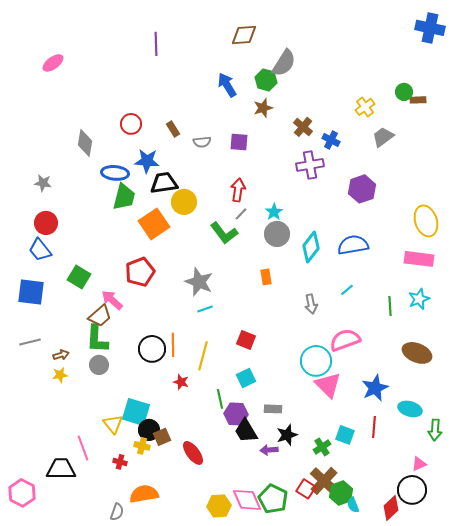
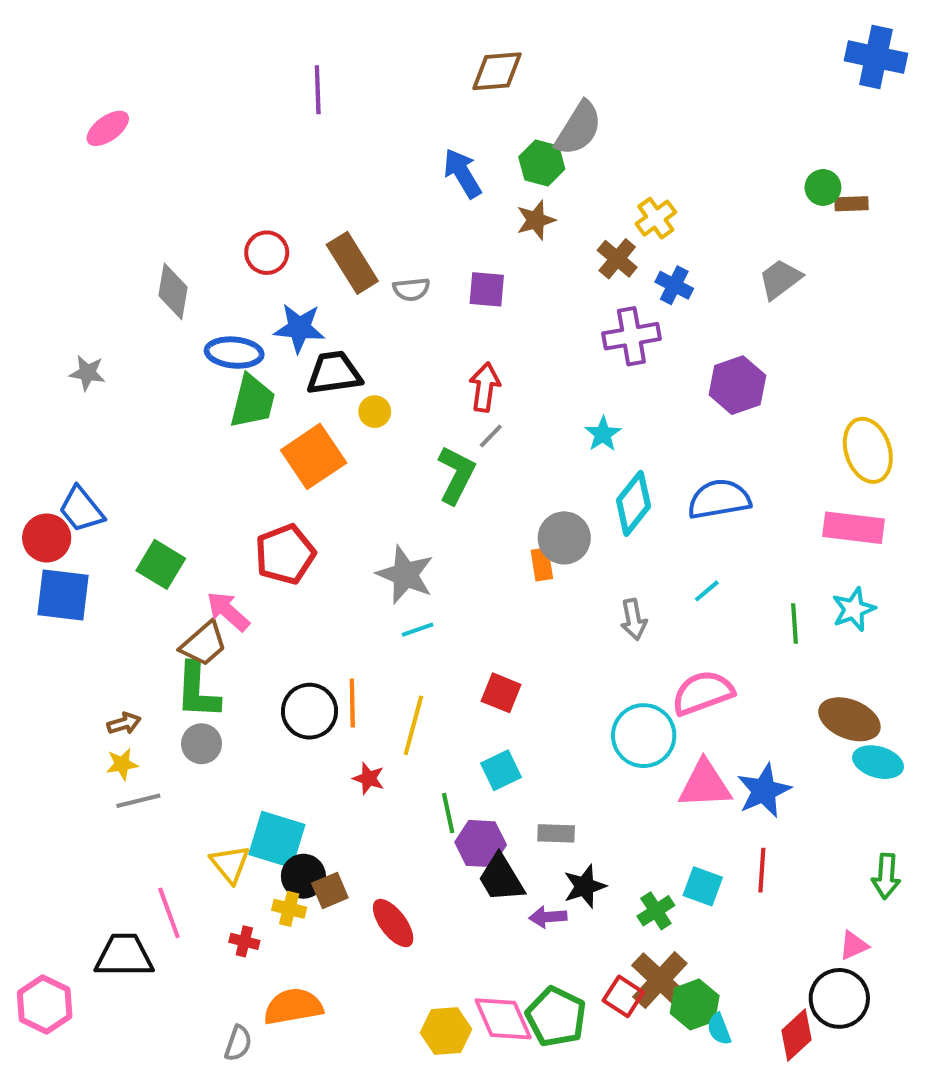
yellow cross: (365, 107) -> (656, 218), moved
brown rectangle: (173, 129) -> (352, 263), size x1.8
yellow circle: (184, 202) -> (375, 412), size x0.6
cyan star: (274, 212) -> (603, 434), moved
red circle: (46, 223) -> (47, 538), moved
green L-shape: (224, 233) -> (456, 475), turned -116
gray circle: (277, 234) -> (564, 538), moved
gray line: (30, 342) -> (138, 801), moved
pink triangle: (328, 385) -> (705, 784), moved, turned -48
cyan ellipse: (410, 409) -> (878, 762), moved

